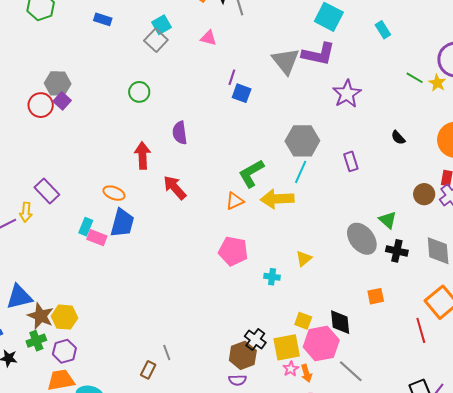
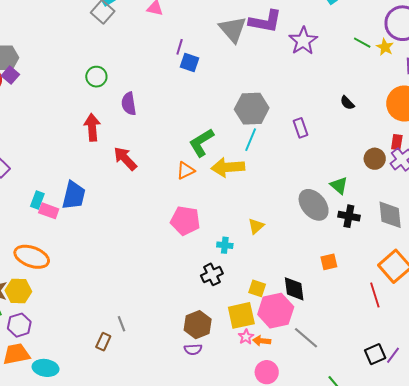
green circle: (139, 92) -> (96, 77), moved
purple star: (347, 94) -> (303, 41), moved
orange ellipse: (114, 193) -> (32, 257), moved, size x1.6
black cross: (255, 339) -> (212, 274), moved, turned 30
orange arrow: (306, 373) -> (262, 341), turned 114

